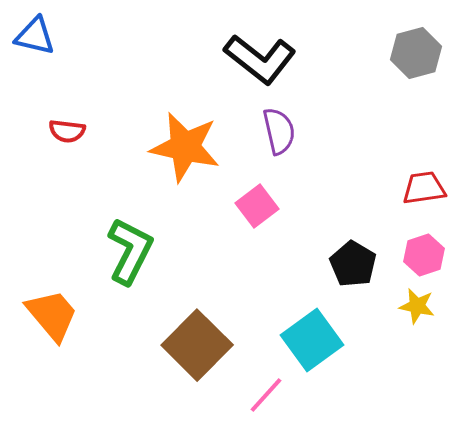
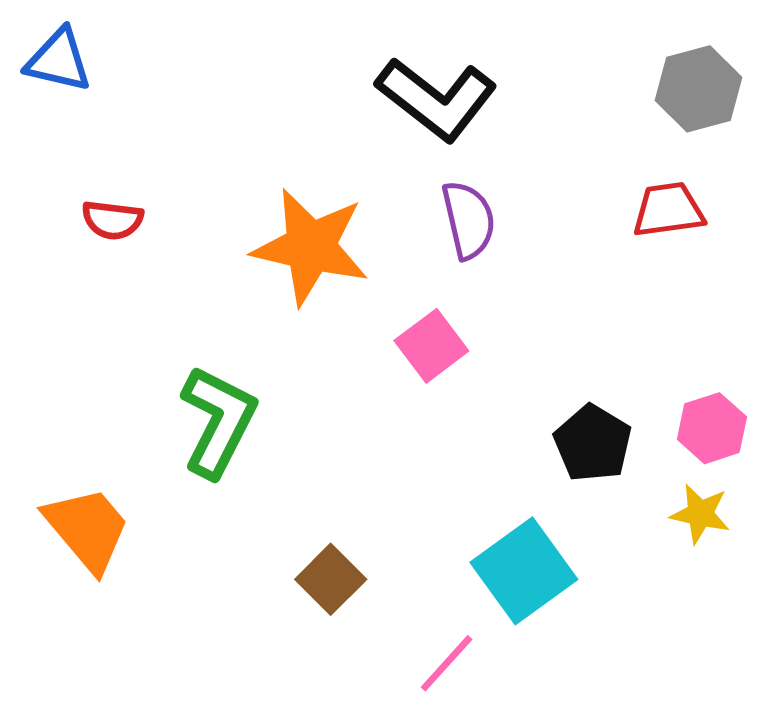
red trapezoid: (424, 188) -> (668, 210), moved
brown square: (197, 345) -> (331, 579), size x0.6

